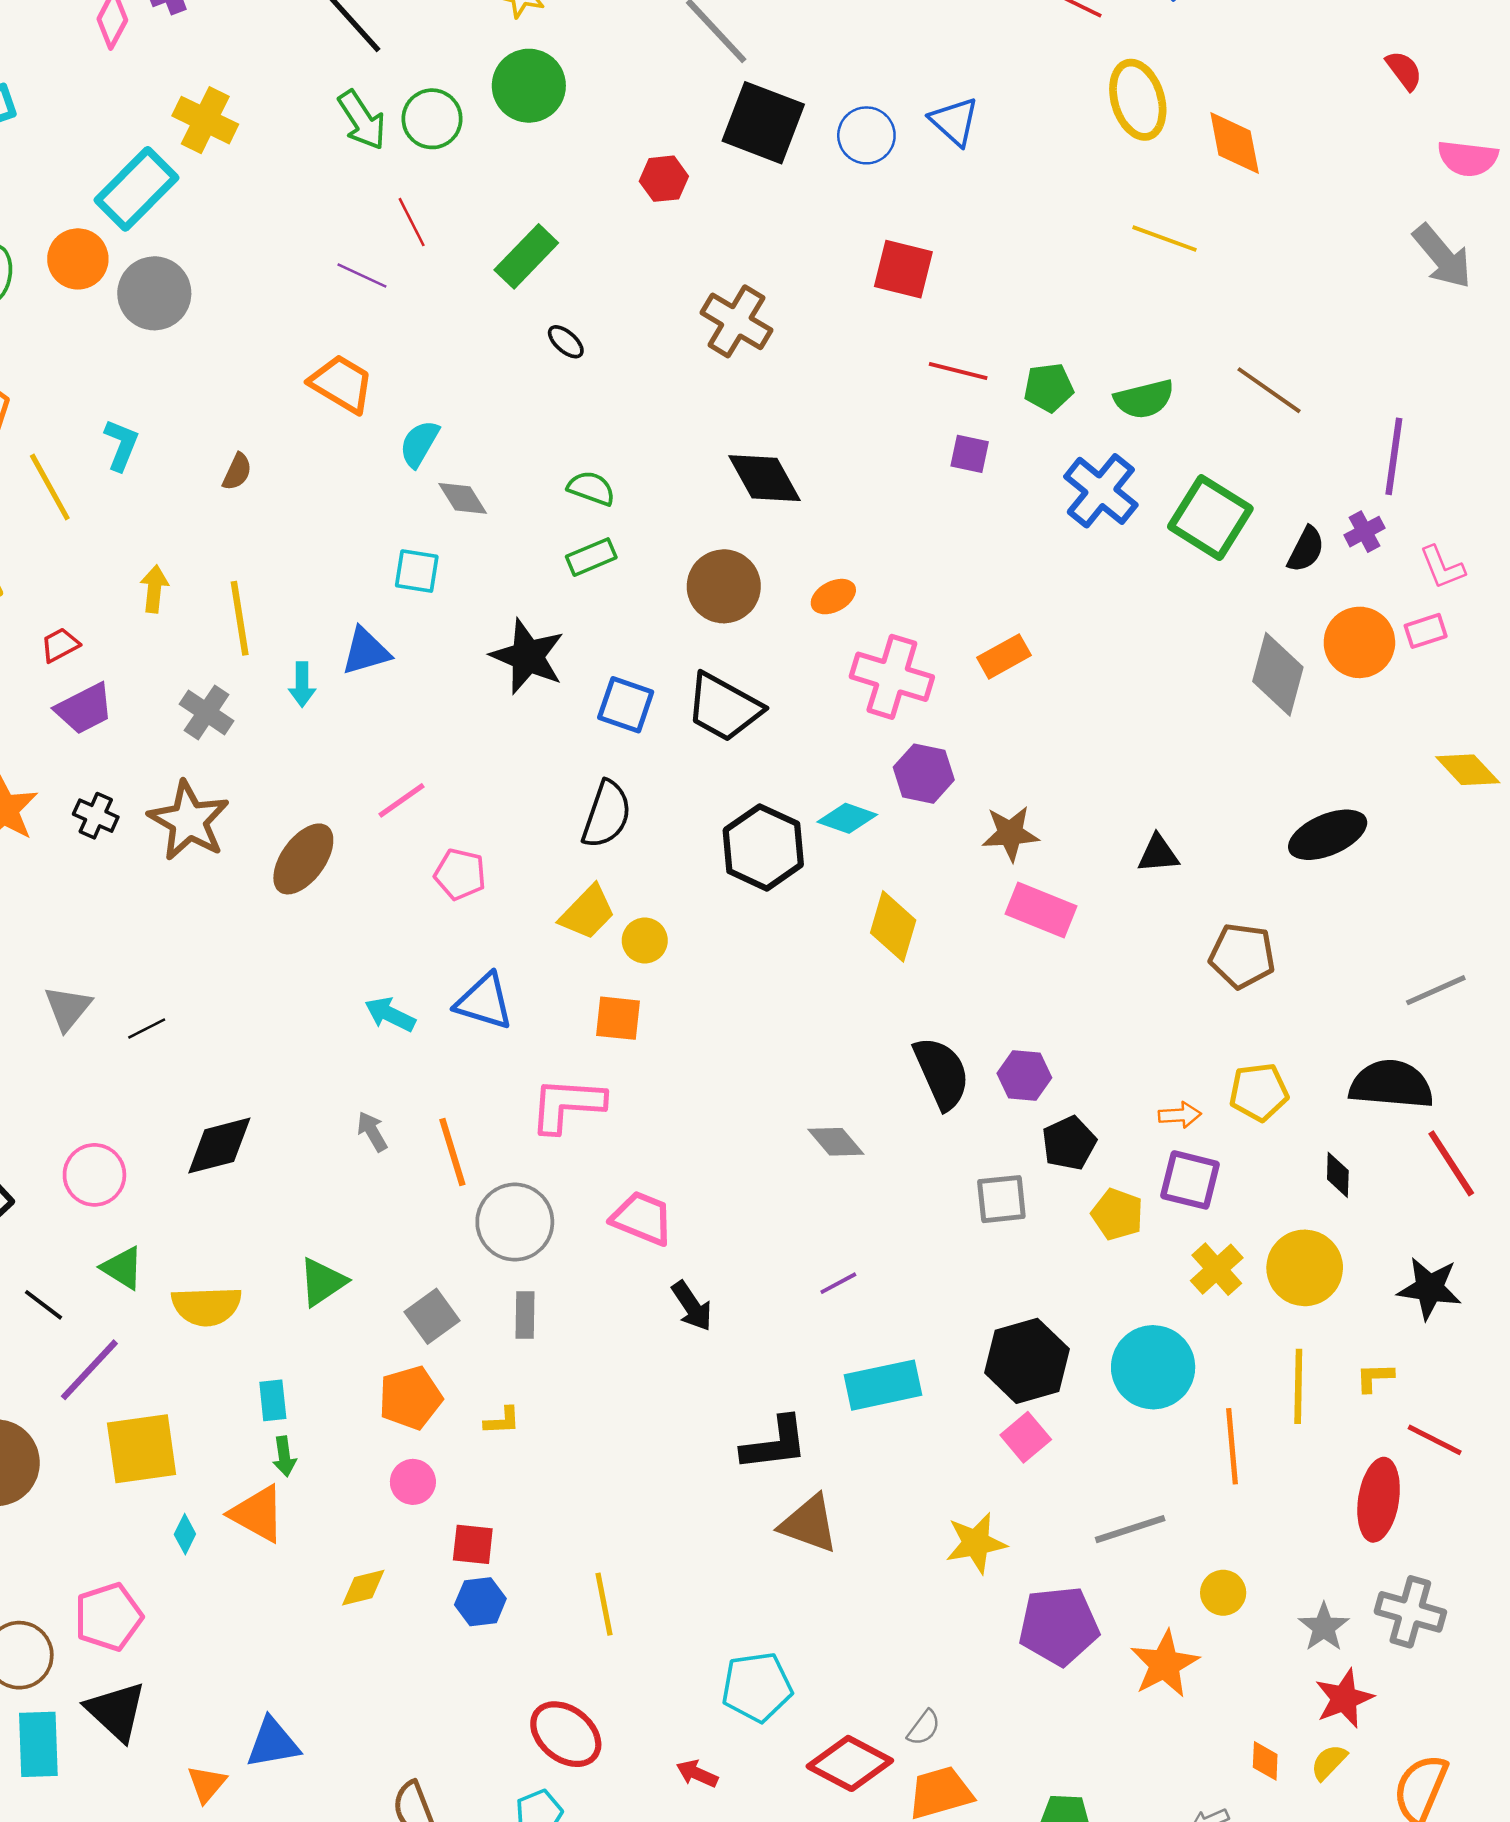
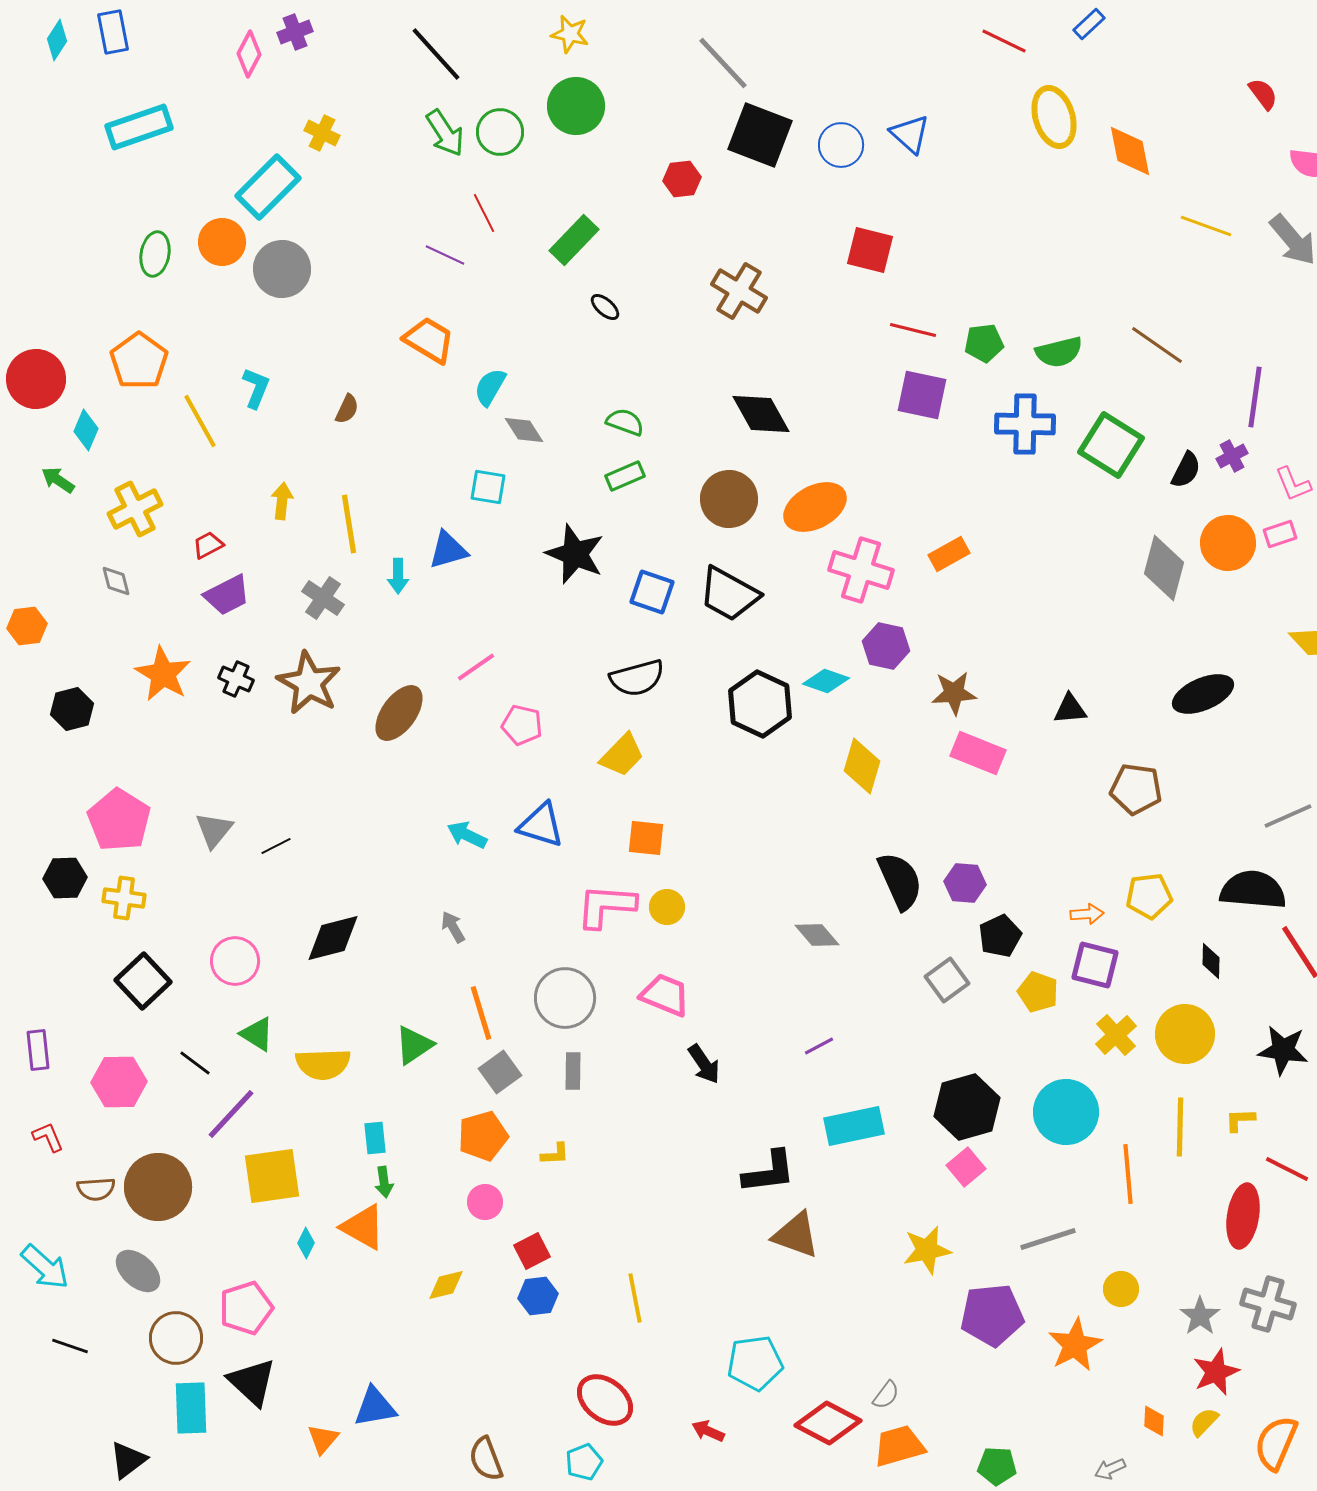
yellow cross: (205, 120) -> (322, 133), size x0.7
yellow line: (1165, 239) -> (1206, 226), moved
purple square: (970, 454) -> (922, 395), size x1.6
blue cross: (1101, 491) -> (1025, 424), turned -38
orange ellipse: (833, 597) -> (815, 507), size x1.8
black semicircle: (607, 814) -> (637, 678), turned 56
yellow circle: (645, 940) -> (667, 907), moved
orange line: (452, 1152) -> (481, 1013), moved
gray square: (1001, 1199) -> (947, 980), turned -30
red square: (473, 1544) -> (532, 1251), turned -33

